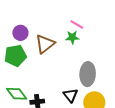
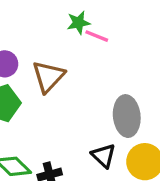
green star: (72, 37) -> (78, 23), moved

